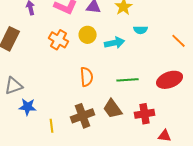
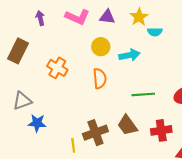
cyan semicircle: (141, 30) -> (155, 32), moved
orange cross: (59, 40) -> (57, 68), moved
orange semicircle: (87, 77) -> (100, 79), moved
yellow line: (52, 126) -> (73, 145), moved

